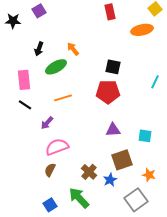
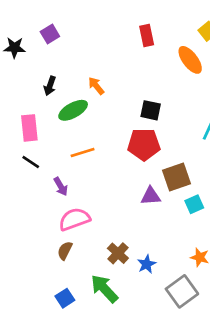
orange ellipse: (142, 30) -> (190, 60), turned 65
purple arrow: (47, 123) -> (61, 187), turned -72
cyan square: (145, 136) -> (194, 204), turned -32
brown square: (122, 160) -> (177, 177), moved

